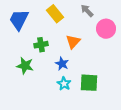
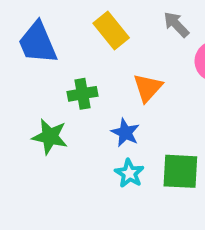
blue trapezoid: (19, 20) -> (38, 43), turned -50

